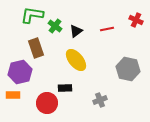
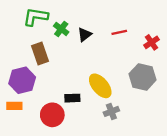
red cross: (136, 20) -> (152, 42), moved, turned 32
yellow ellipse: (76, 60) -> (100, 86), moved

